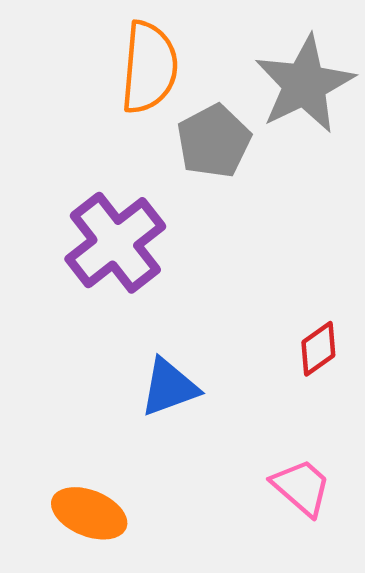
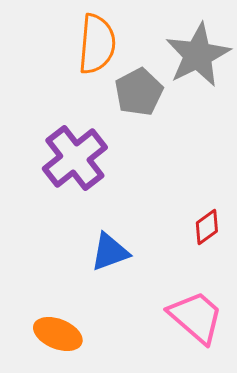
pink trapezoid: (301, 487) -> (196, 317), size x1.4

